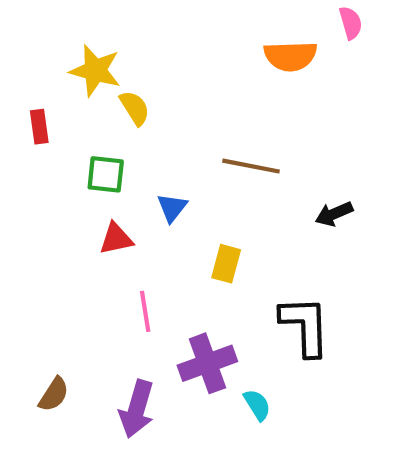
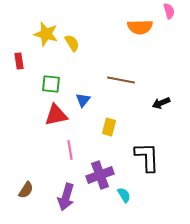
yellow semicircle: (135, 108) -> (72, 43), moved
red triangle: (116, 239) -> (56, 115), size x1.4

